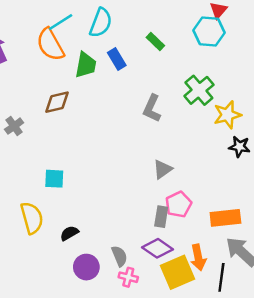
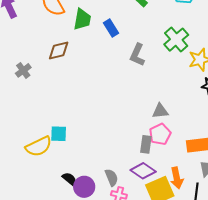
blue rectangle: (117, 59) -> (111, 28), moved
gray triangle: (163, 169) -> (160, 111), moved, turned 30
cyan square: (54, 179) -> (59, 134), moved
yellow semicircle: (32, 218) -> (39, 146), turned 80
black semicircle: (69, 233) -> (69, 179), moved, turned 70

